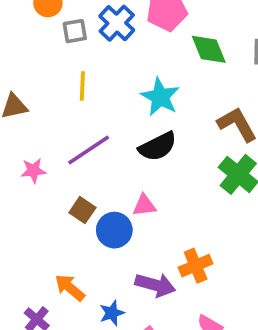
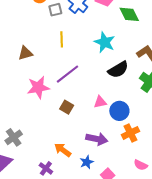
black semicircle: (158, 146) -> (118, 70), moved
pink star: (33, 171) -> (38, 87), size x1.6
blue circle: (114, 230) -> (119, 111), moved
purple arrow: (155, 285) -> (97, 139), moved

